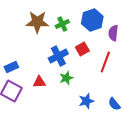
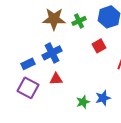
blue cross: (58, 56) -> (52, 53), moved
green star: (66, 78) -> (83, 102), moved

